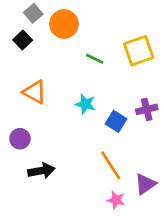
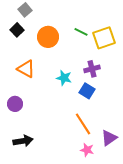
orange circle: (64, 24) -> (48, 37), moved
green line: (95, 59) -> (81, 32), moved
purple cross: (147, 109) -> (92, 69), moved
black arrow: (41, 171) -> (23, 141), moved

